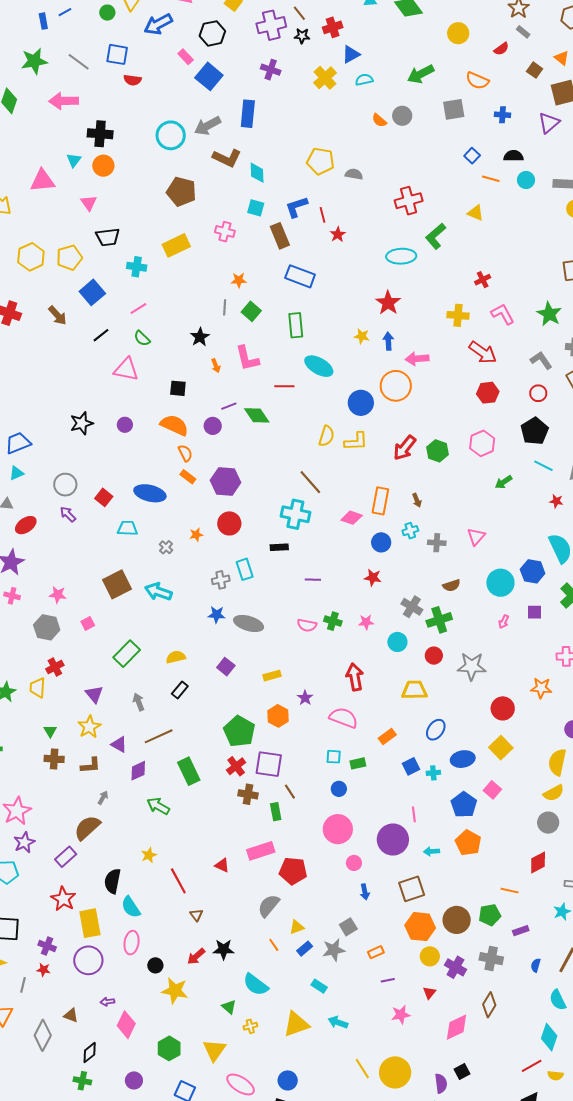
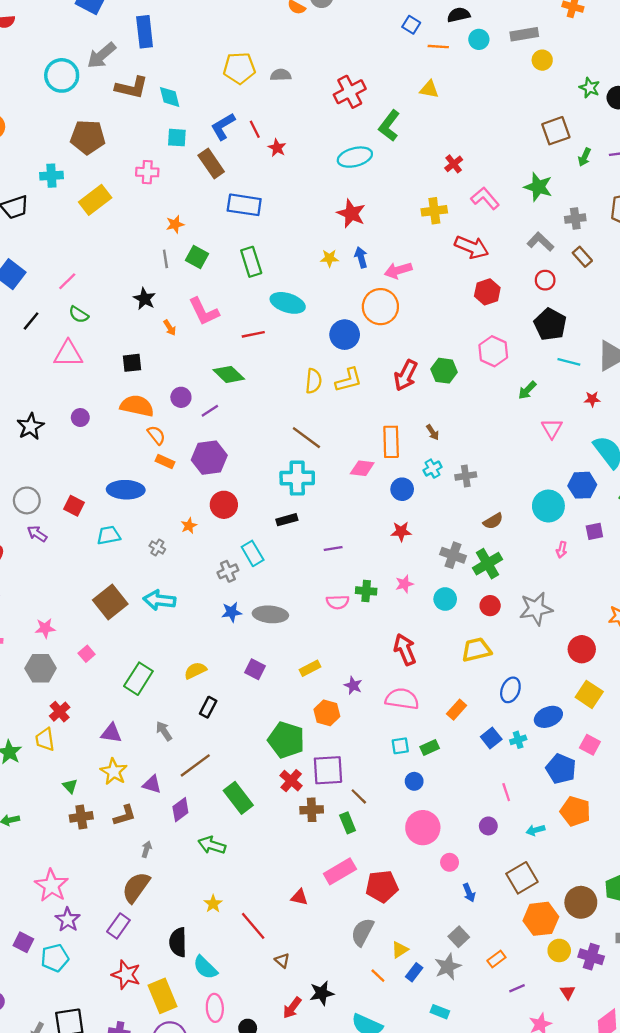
cyan cross: (137, 267) -> (51, 176), moved
purple line: (229, 406) -> (210, 411), moved
pink triangle: (476, 537) -> (552, 428), moved
purple triangle: (94, 694) -> (111, 733), turned -30
purple circle: (393, 840) -> (488, 826), size x0.5

